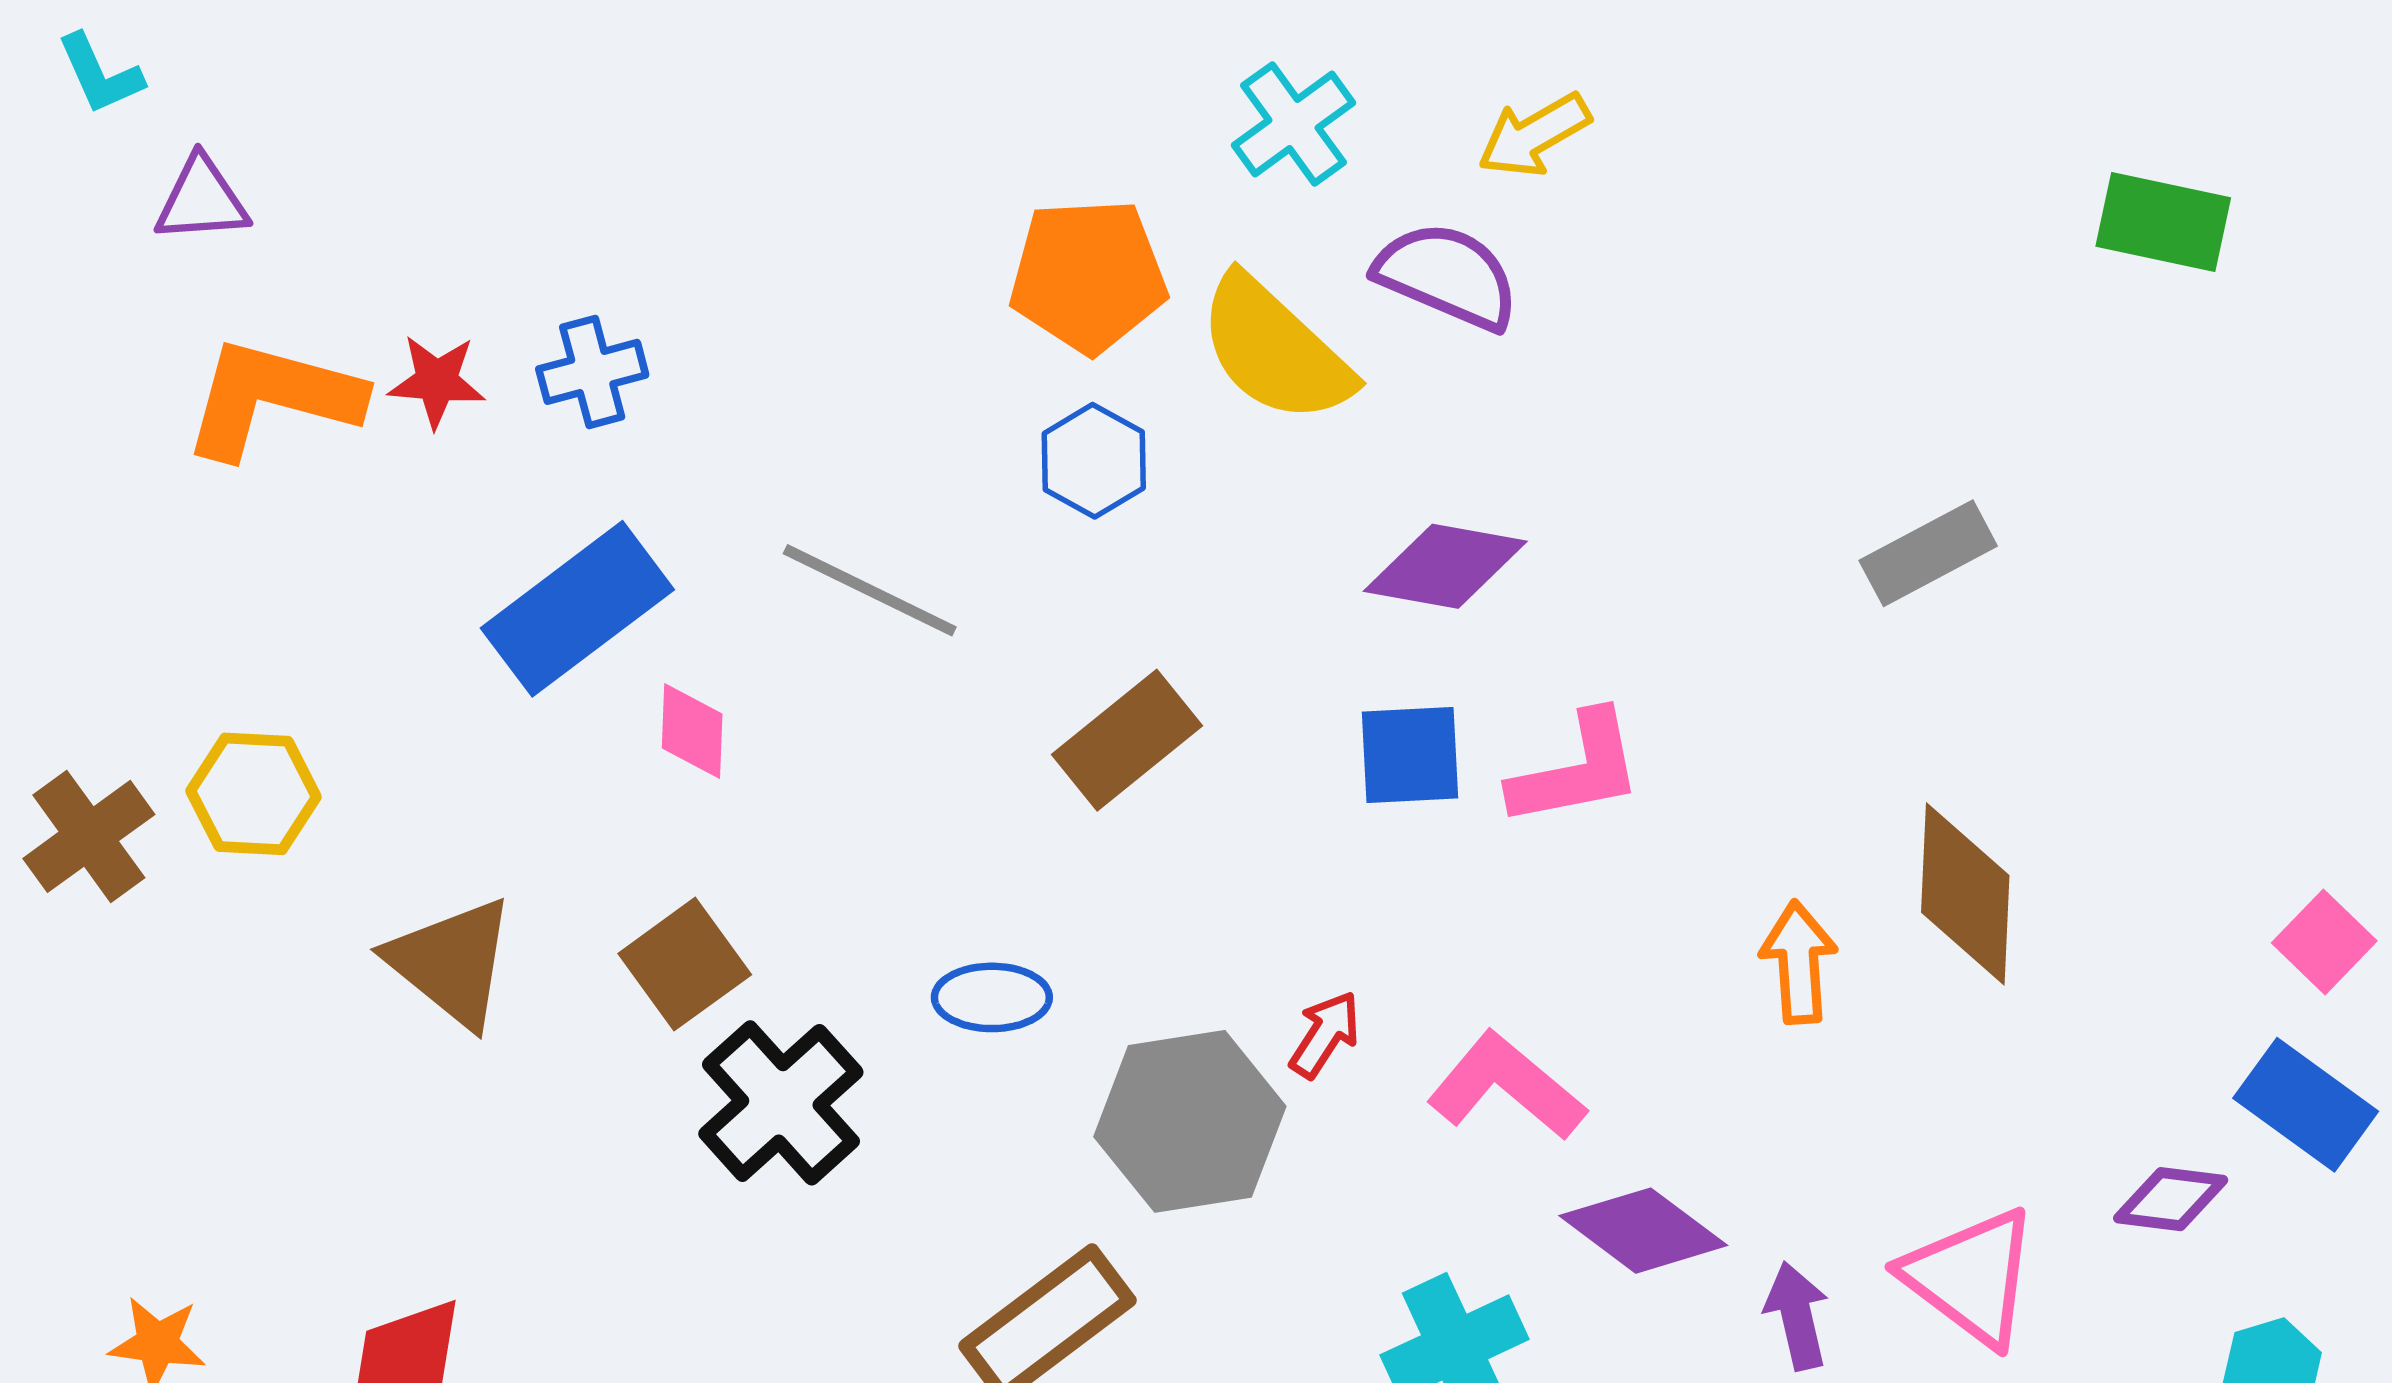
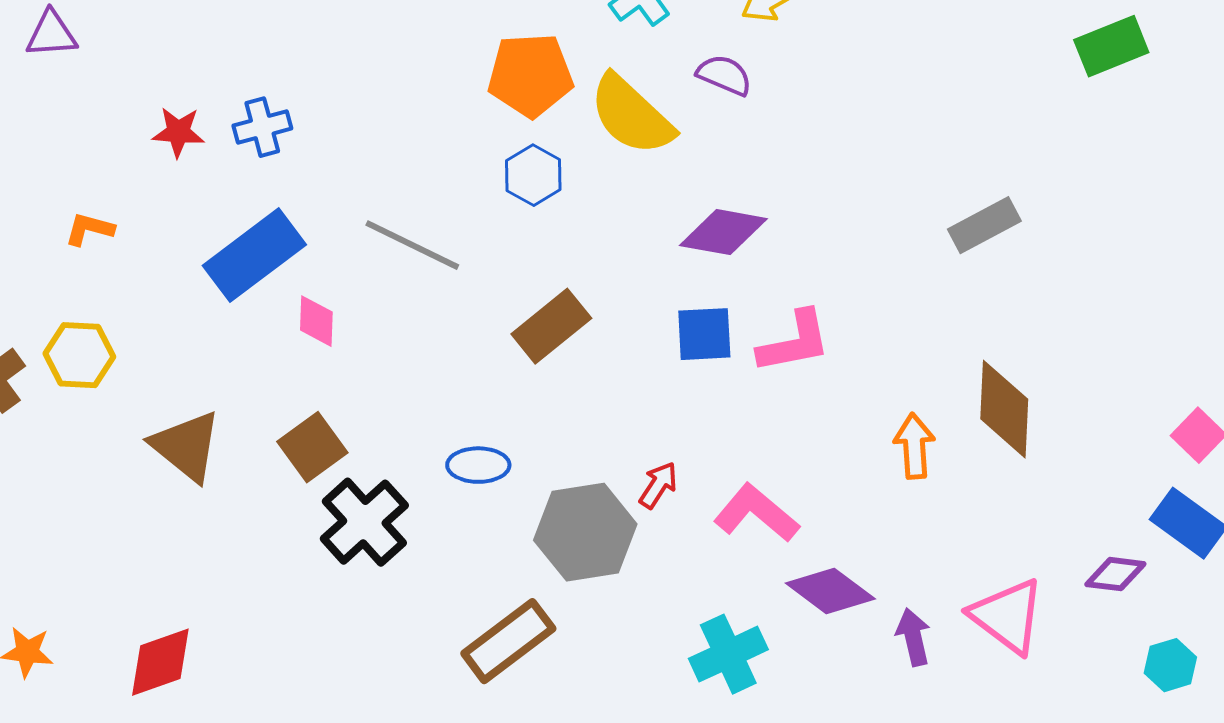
green rectangle: (2163, 222) -> (1111, 46), turned -34
purple semicircle: (1447, 276) -> (724, 75), size x0.7
orange L-shape: (272, 398) -> (89, 229), moved, size x0.5

